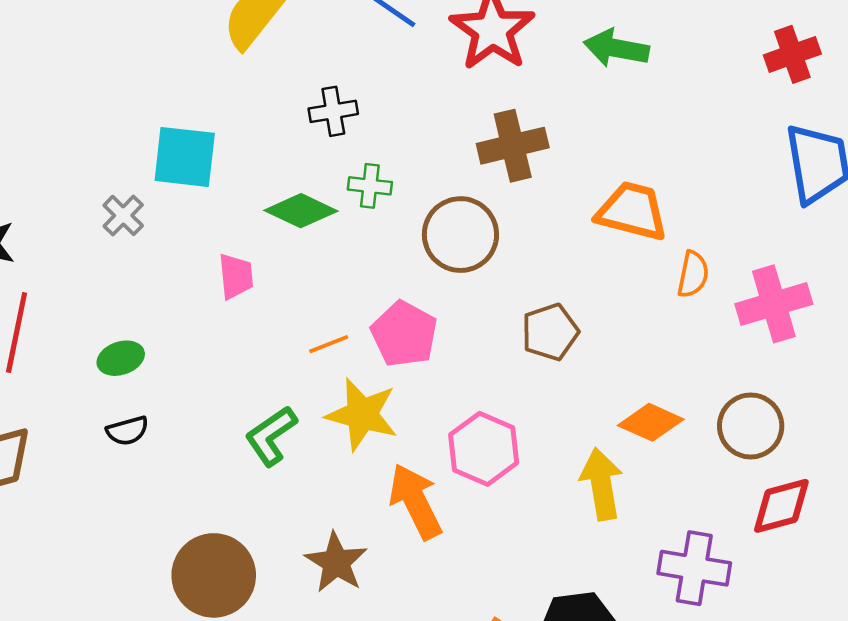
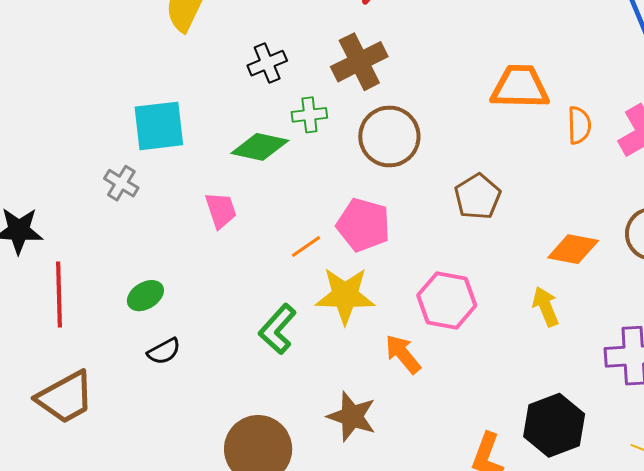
brown cross: (513, 146) -> (359, 62), moved
yellow arrow: (601, 484) -> (546, 307), size x0.7
orange arrow: (416, 501) -> (403, 354), size x0.7

